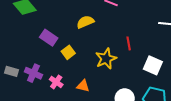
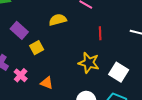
red line: (129, 43) -> (100, 33), moved
yellow star: (106, 59) -> (89, 63), moved, turned 30

